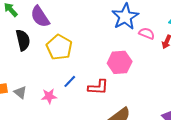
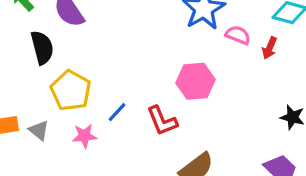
yellow pentagon: (59, 47) -> (71, 91), moved
red L-shape: (98, 87) -> (162, 121), turned 65

